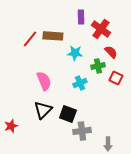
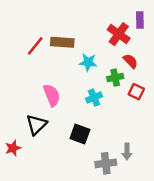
purple rectangle: (81, 17) -> (140, 20), moved
black triangle: (43, 110) -> (36, 125), moved
gray cross: (82, 131) -> (106, 163), moved
gray arrow: (108, 144) -> (127, 152), moved

